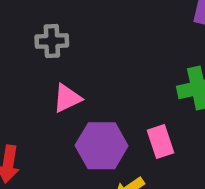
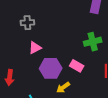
pink rectangle: (160, 142) -> (77, 66), turned -40

